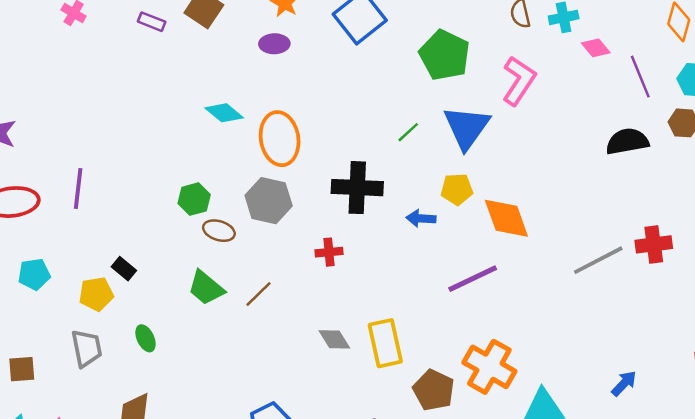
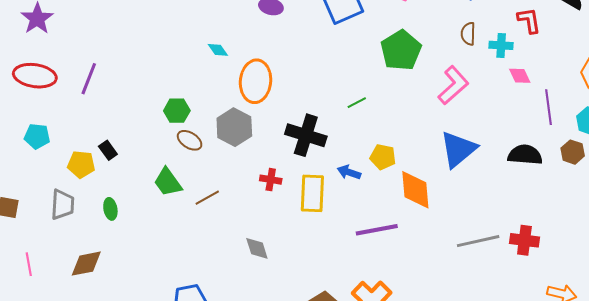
cyan diamond: (224, 113) -> (218, 50), size x0.7
blue triangle: (467, 127) -> (458, 149), moved
yellow rectangle: (385, 343) -> (312, 193), moved

